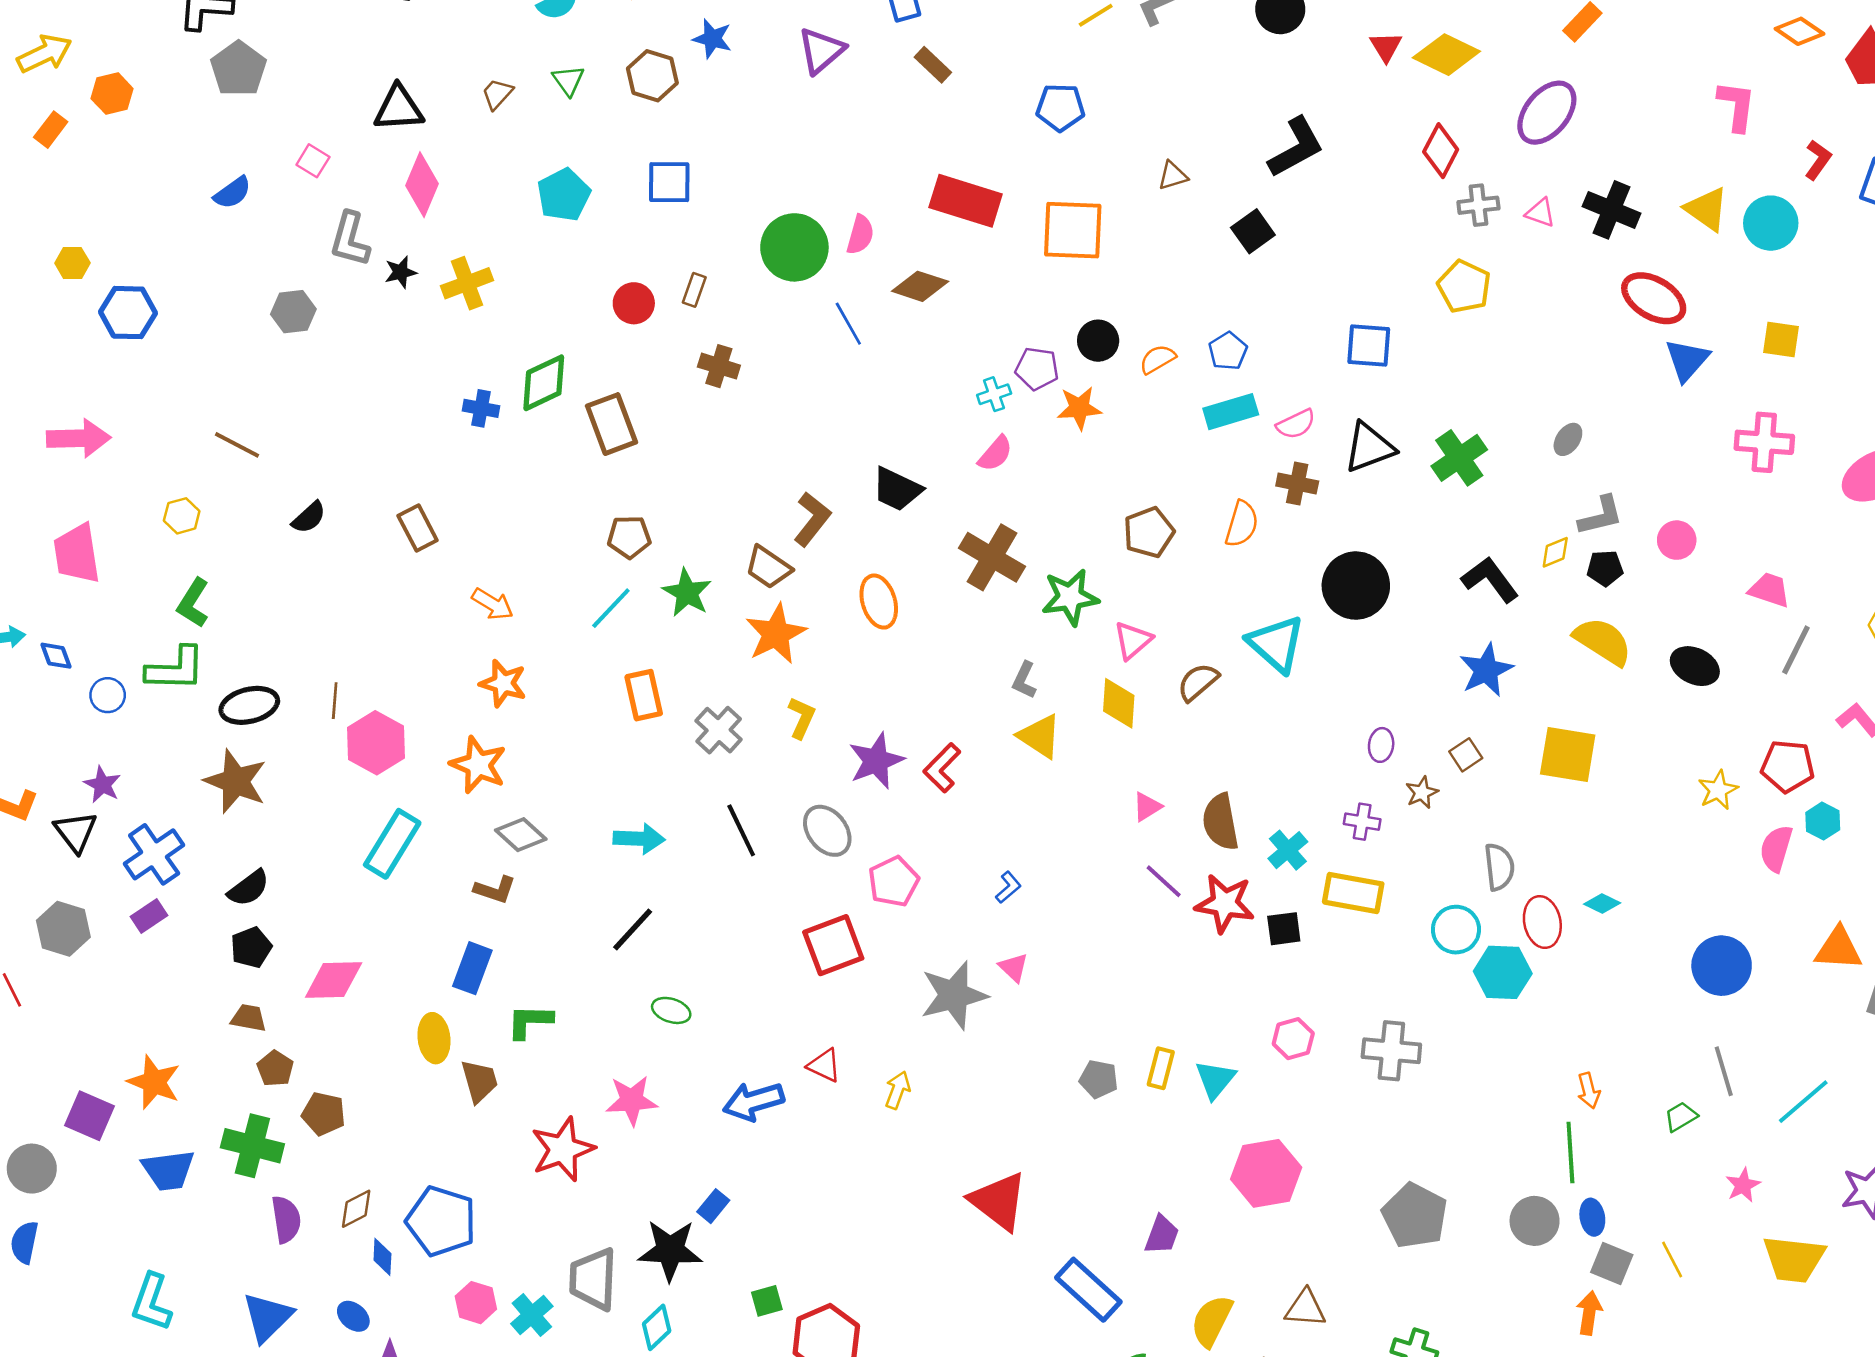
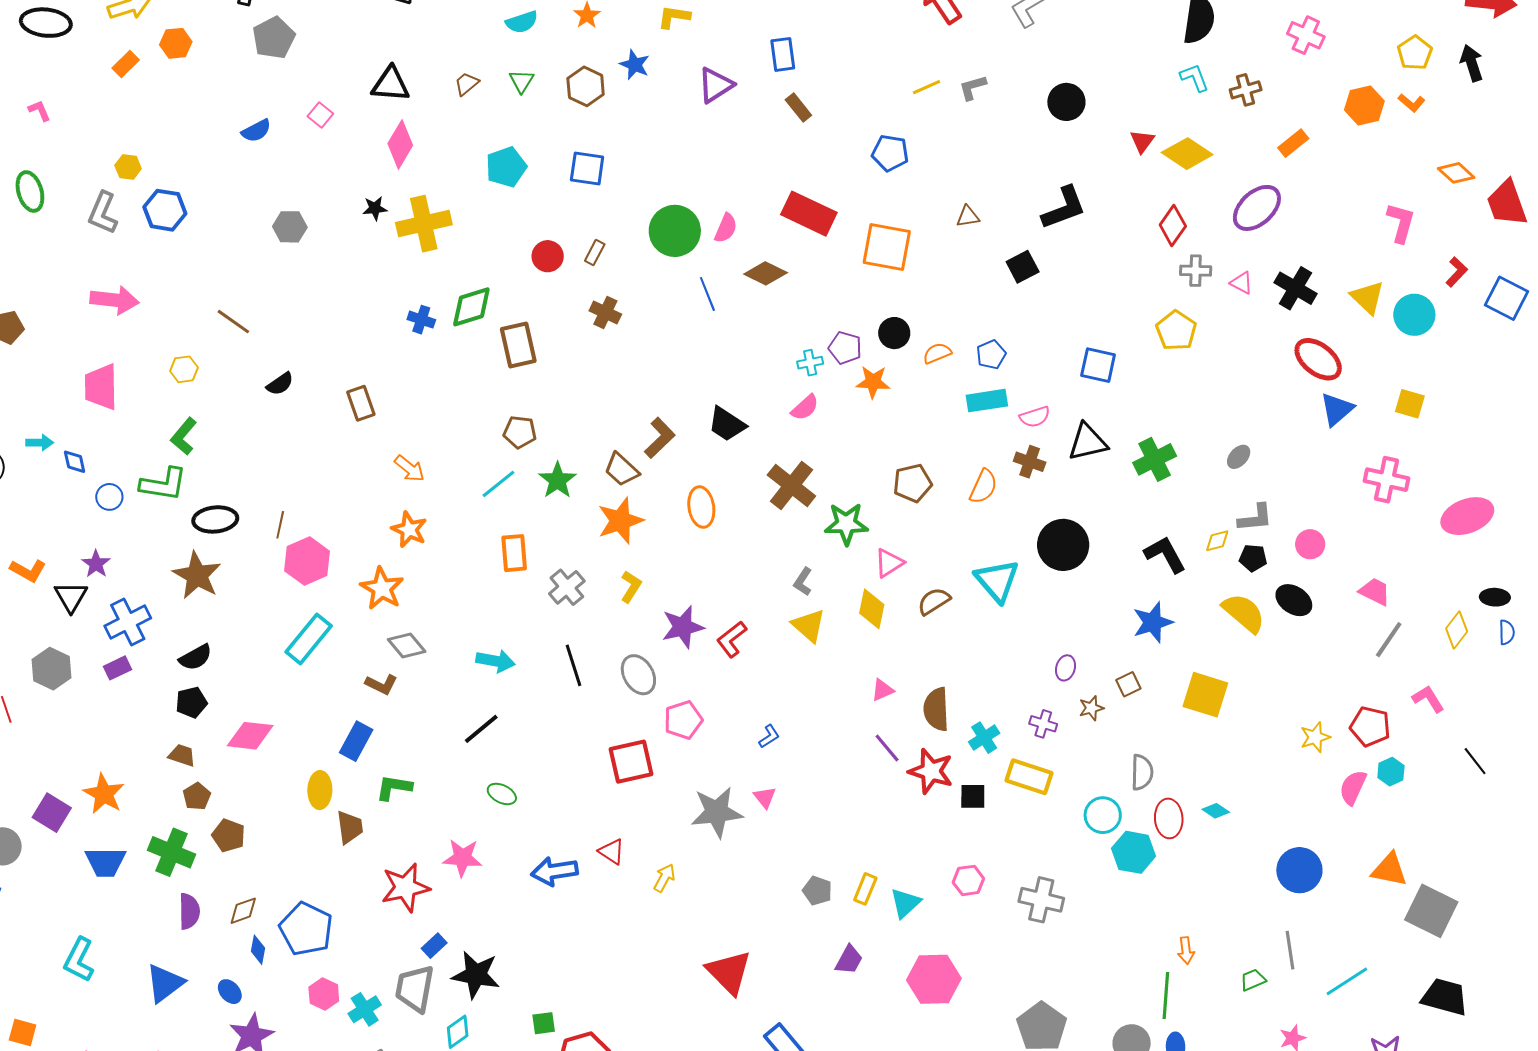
gray L-shape: (350, 239) -> (103, 213), moved
yellow cross: (467, 283) -> (424, 224), size x1.4
black ellipse: (1695, 666) -> (1294, 600), moved
blue rectangle: (713, 1206) -> (434, 946), moved
purple trapezoid: (1162, 1235) -> (849, 960), moved

